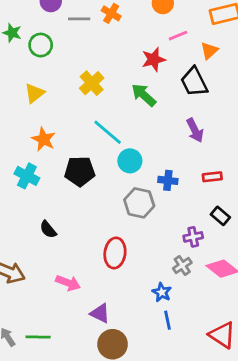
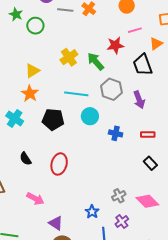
yellow triangle: (34, 93) -> (32, 71), moved
green arrow: (144, 95) -> (96, 61), moved
cyan line: (108, 132) -> (76, 94), turned -40
gray hexagon: (139, 203) -> (111, 89), moved
purple cross: (193, 237) -> (122, 222), moved, turned -32
red ellipse: (115, 253) -> (59, 164), moved
blue star: (162, 292) -> (92, 212), moved

